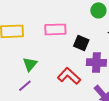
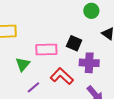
pink rectangle: (55, 29) -> (46, 50), moved
purple line: (25, 86) -> (33, 87), moved

